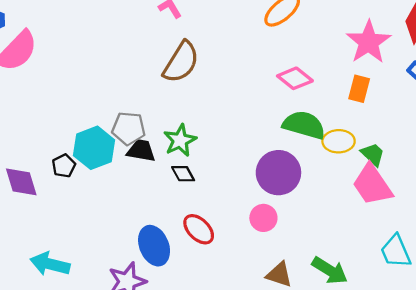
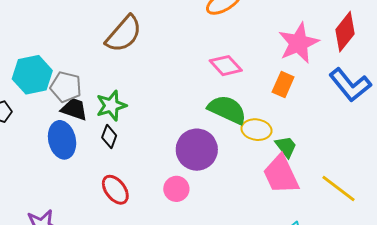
cyan hexagon: (94, 148) -> (32, 75), moved
black diamond: (183, 174) -> (109, 136), turned 40
blue ellipse: (154, 246) -> (62, 140), moved

